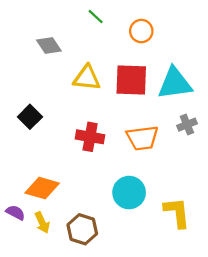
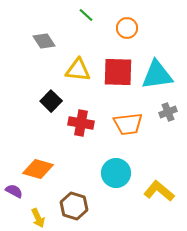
black square: (30, 117) -> (51, 101), moved
yellow L-shape: (177, 213) -> (159, 191), turned -44
yellow arrow: (42, 223) -> (38, 218), moved

